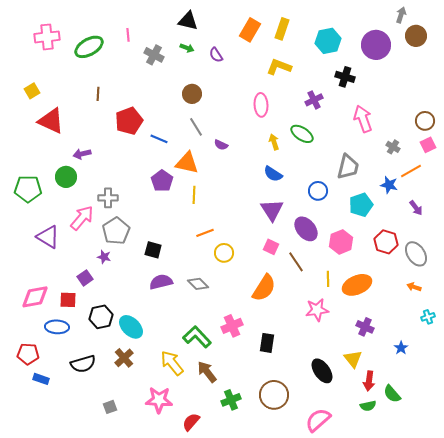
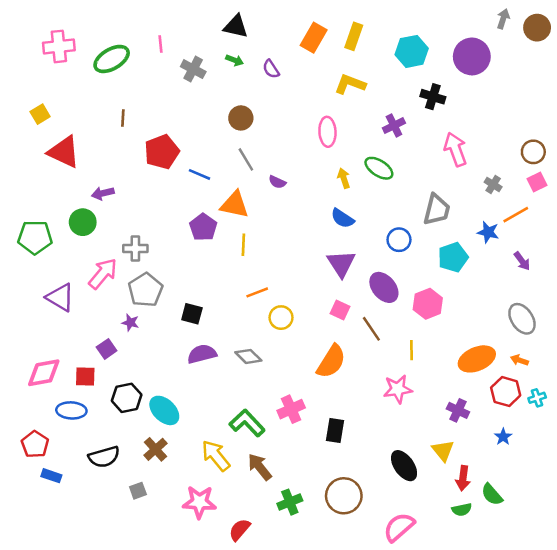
brown circle: (416, 36) -> (537, 28), moved
red hexagon: (386, 242) -> (506, 392), moved
orange ellipse: (357, 285) -> (477, 359), moved
red pentagon: (28, 354) -> (35, 444), turned 30
gray square: (110, 407) -> (138, 491), moved

